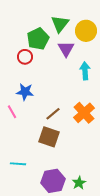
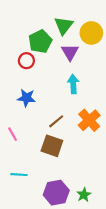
cyan arrow: (85, 71) -> (73, 84), moved
pink line: (12, 112) -> (13, 134), moved

